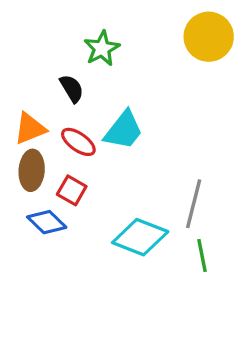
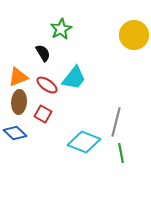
yellow circle: (209, 37) -> (134, 35), moved
blue diamond: (47, 222) -> (15, 133), moved

